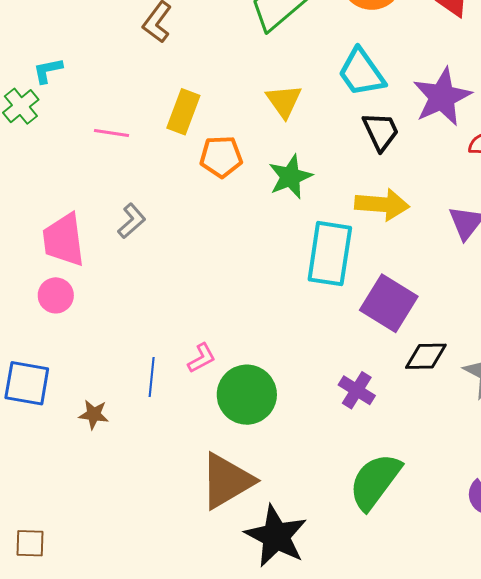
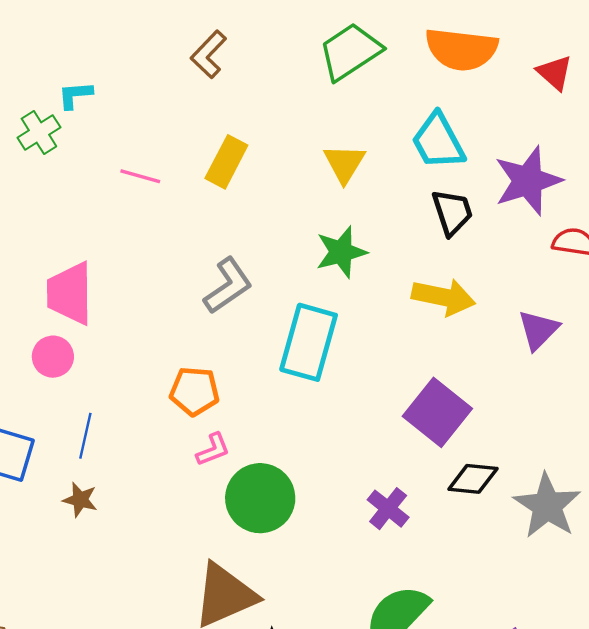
orange pentagon: (221, 157) -> (194, 391), moved
gray L-shape: (132, 221) -> (228, 286), moved, size x1.4
cyan rectangle: (330, 254) -> (309, 342), moved
blue line: (152, 377) -> (85, 436), moved

